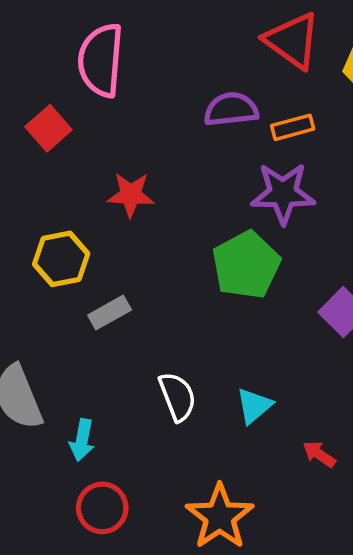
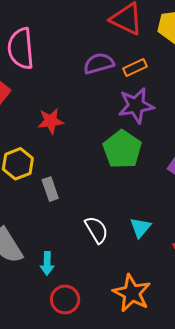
gray rectangle: (110, 312) -> (50, 189), turned -70

